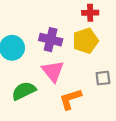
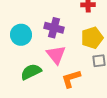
yellow pentagon: (85, 41) -> (92, 38), moved

